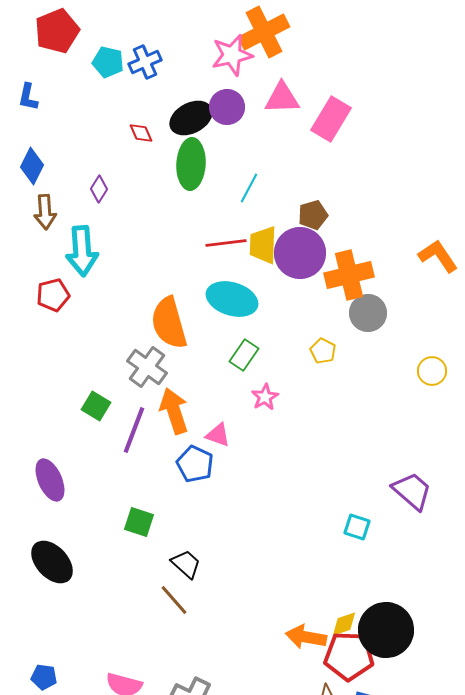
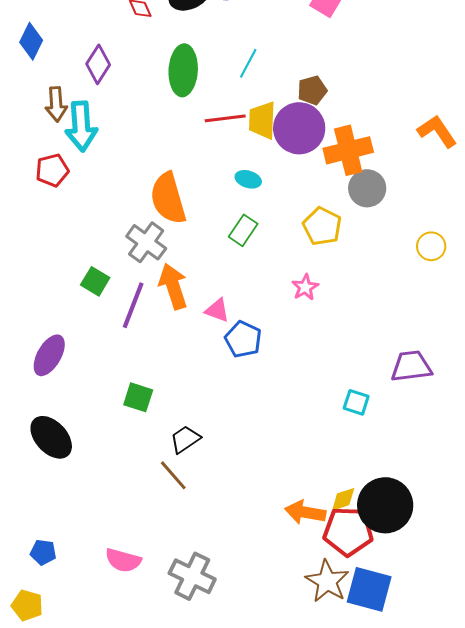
green ellipse: (191, 164) -> (183, 70), moved
purple diamond: (99, 189) -> (98, 64), size x1.4
brown arrow: (45, 212) -> (56, 104), moved
cyan ellipse: (232, 299) -> (248, 179), moved, size x0.5
yellow pentagon: (323, 351) -> (322, 226), size x1.5
pink star: (265, 397) -> (305, 287), moved
blue pentagon: (195, 464) -> (243, 339), moved
purple ellipse: (50, 480) -> (49, 355), turned 54
purple trapezoid: (412, 491) -> (411, 366), turned -48
black trapezoid: (186, 564) -> (185, 439), turned -76

